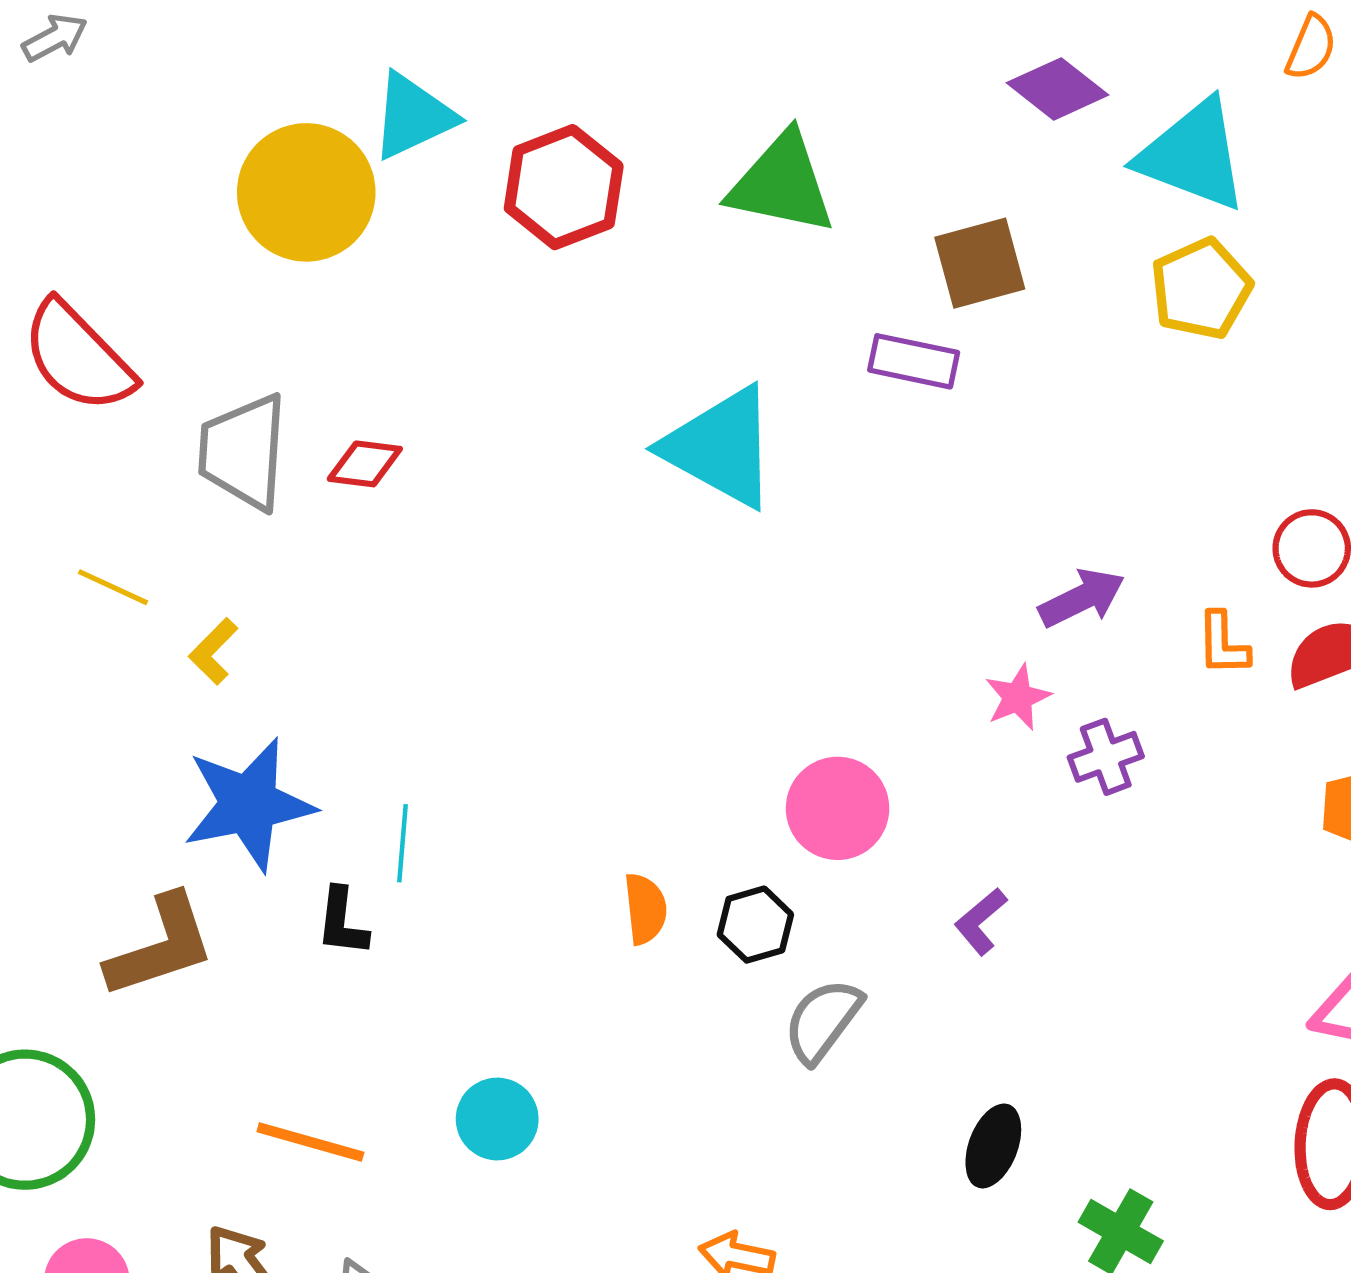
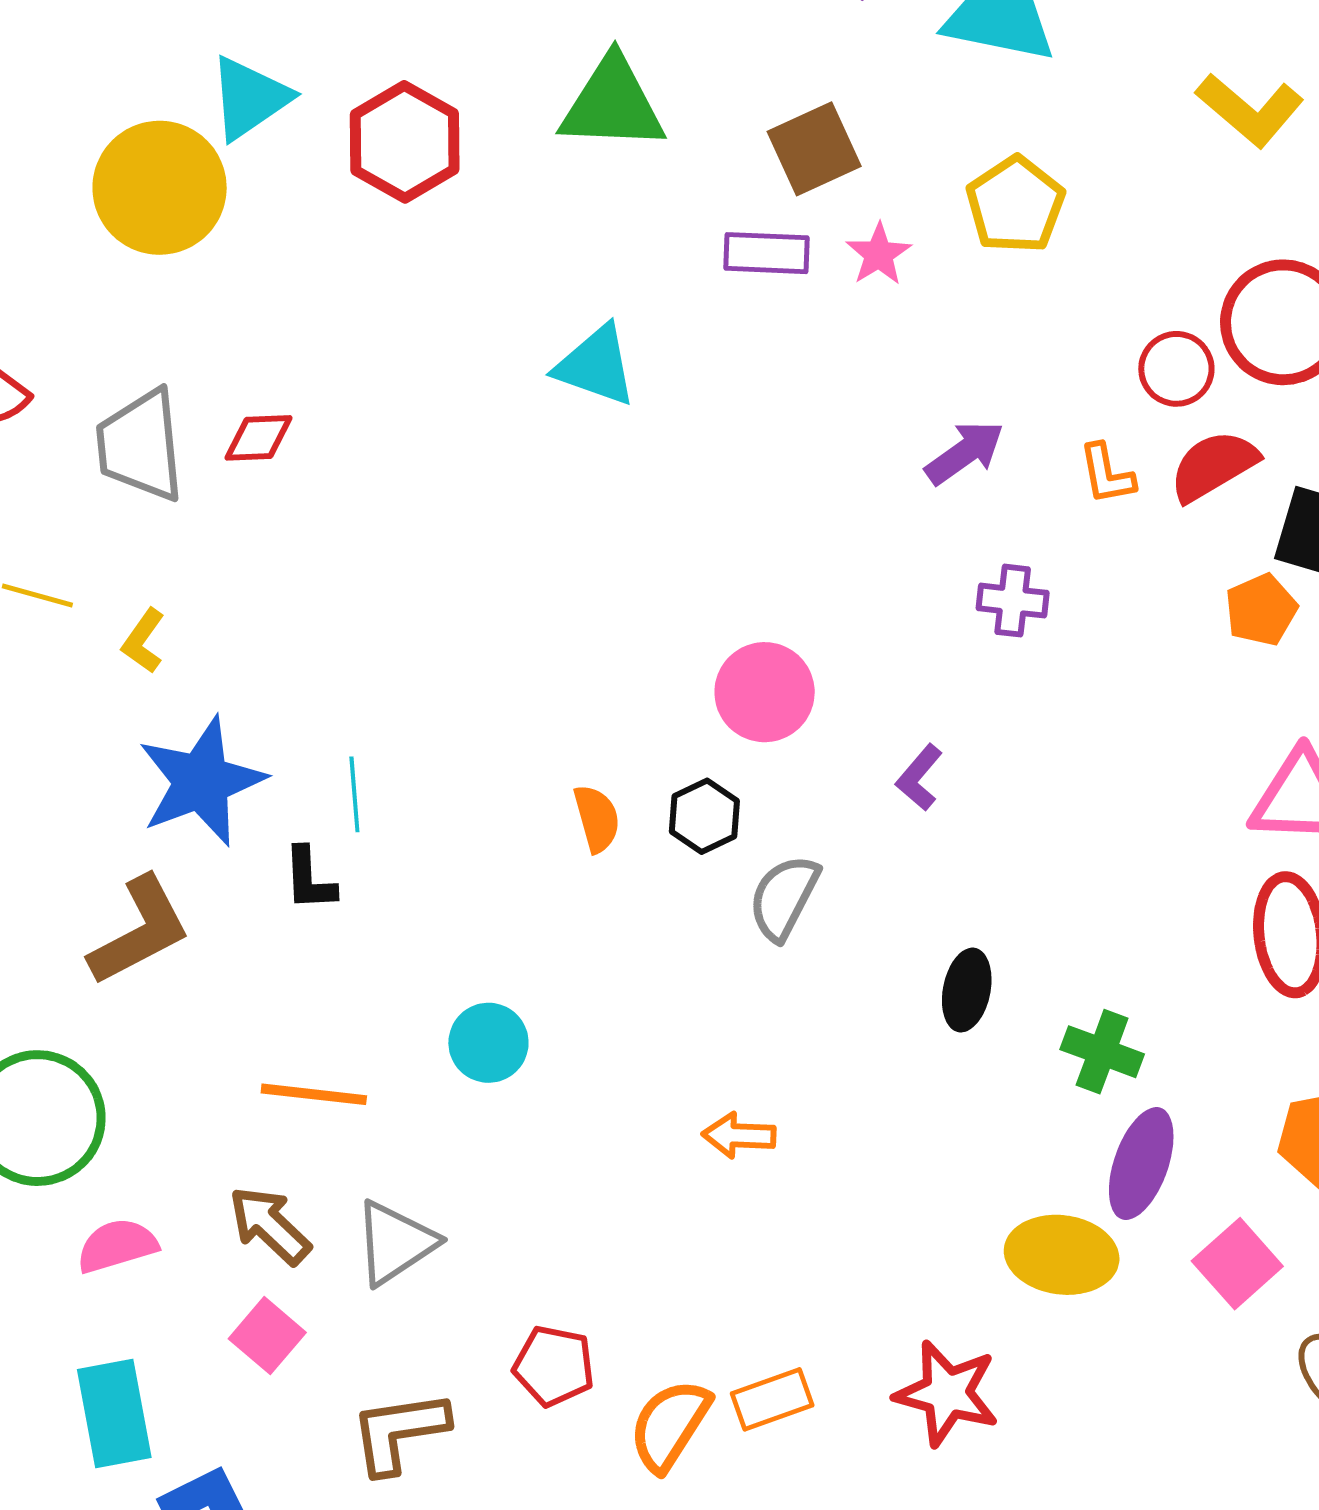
yellow pentagon: (1201, 289) -> (1015, 205), moved
cyan triangle: (721, 447) -> (596, 366), size x0.7
pink star: (1018, 697) -> (879, 254), moved
purple cross: (1106, 757) -> (1013, 601), turned 36

